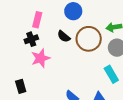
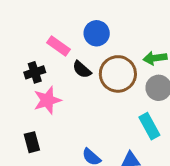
pink rectangle: (37, 20) -> (58, 46), moved, turned -70
black rectangle: (21, 86) -> (32, 142), moved

